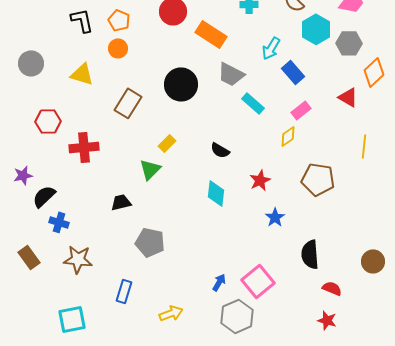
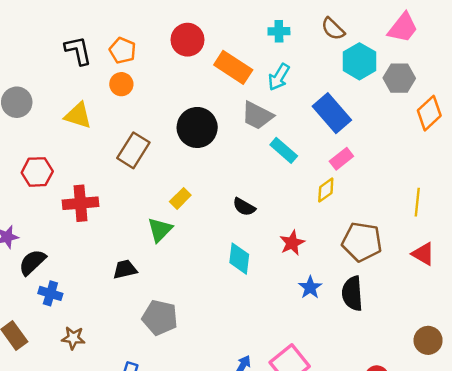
cyan arrow: (271, 48) -> (279, 77), moved
blue rectangle: (293, 72) -> (332, 113), size x1.4
red triangle: (348, 97) -> (423, 254), moved
black semicircle: (310, 254) -> (352, 293), moved
brown star: (78, 259) -> (73, 338), size x0.7

